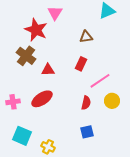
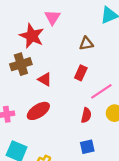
brown cross: (26, 56) -> (21, 64), turned 36
red triangle: (48, 70) -> (45, 79), turned 32

